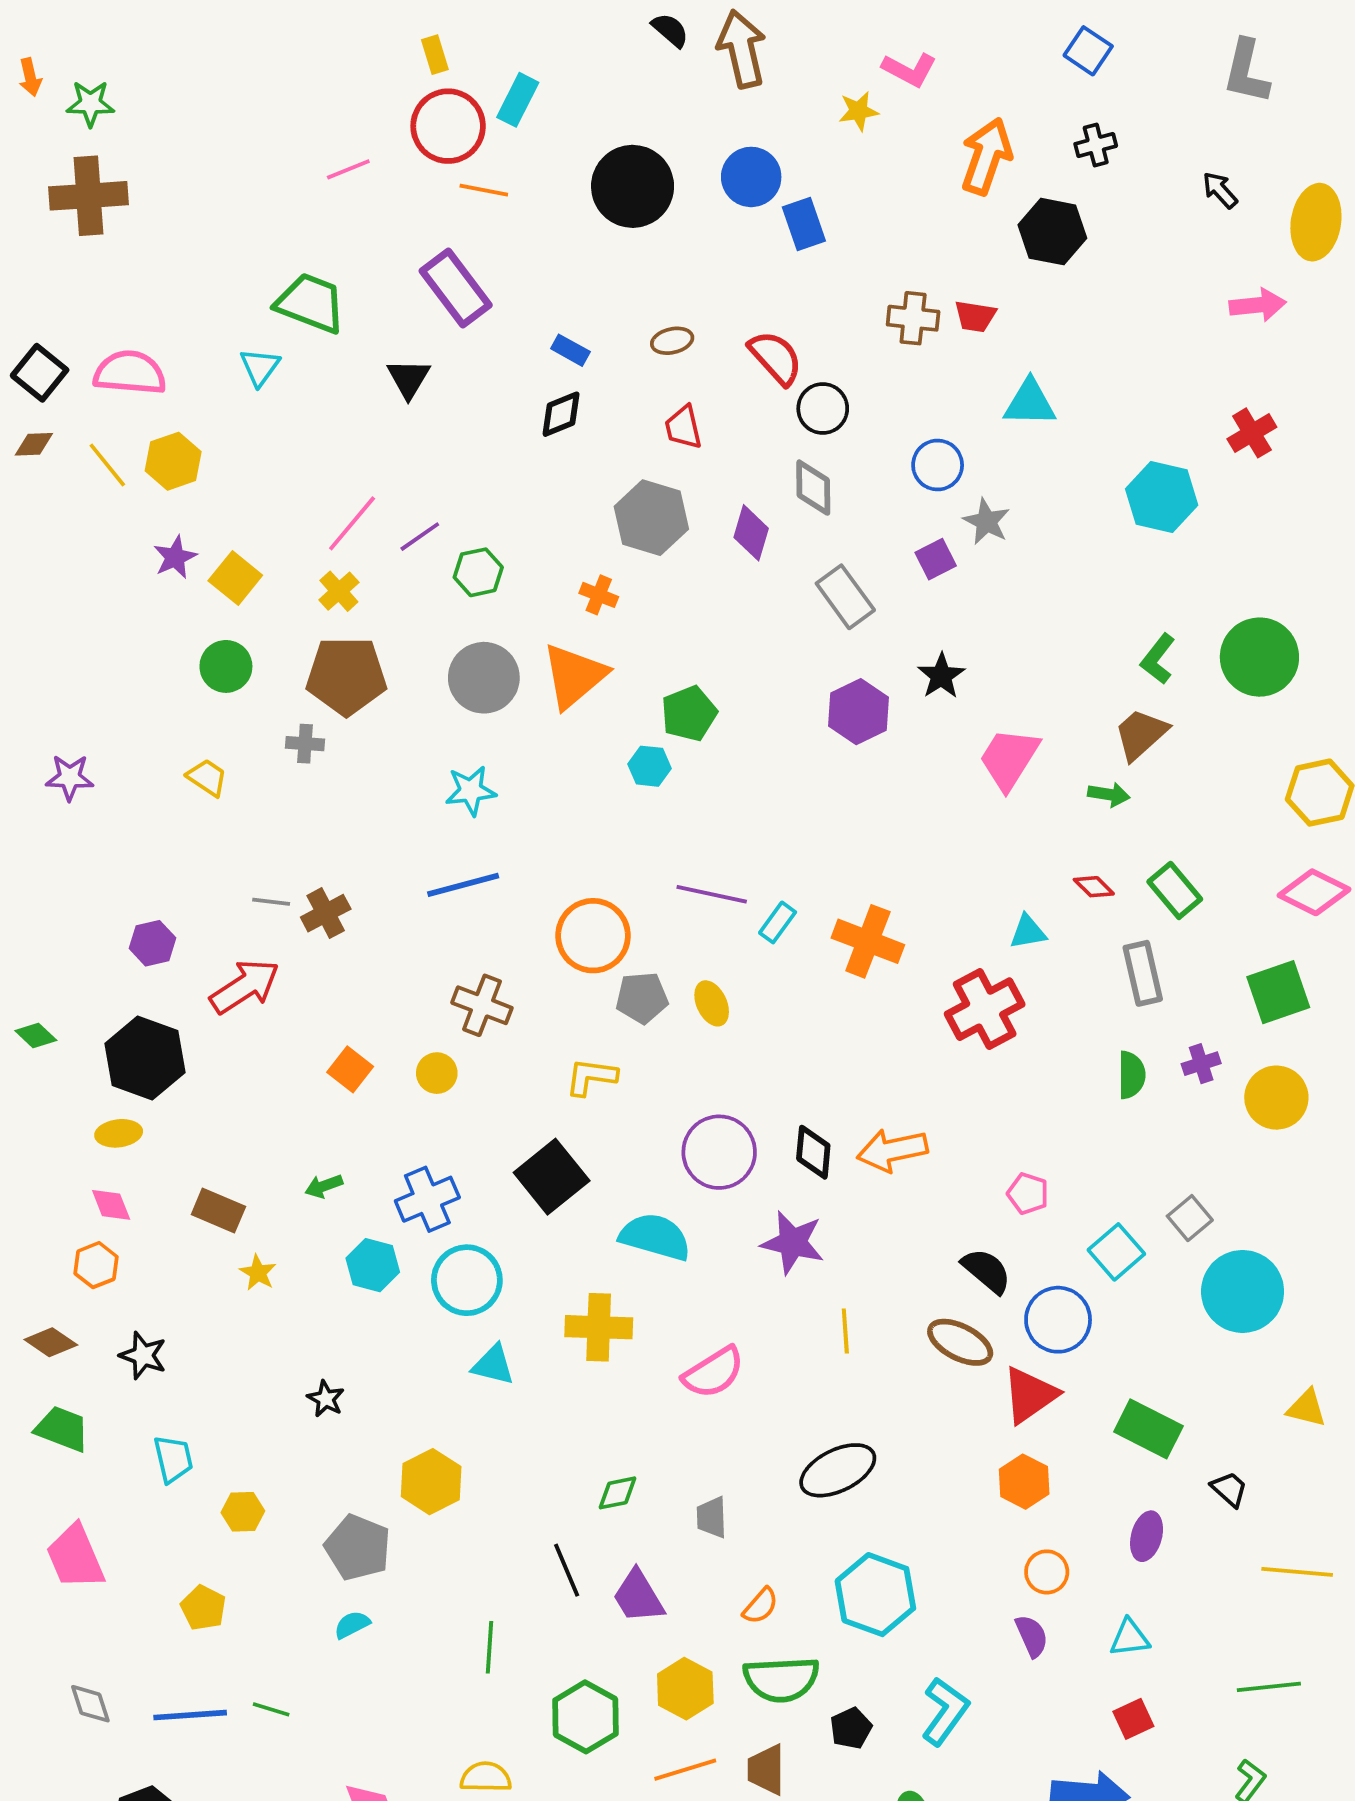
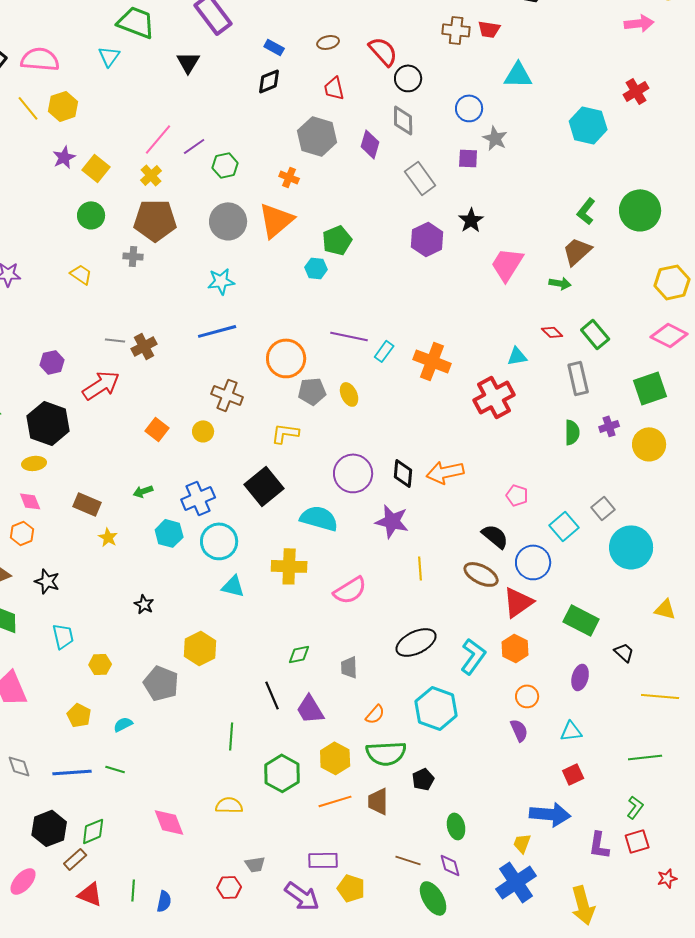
purple square: (936, 559) -> (468, 158), turned 30
cyan semicircle: (352, 1625) -> (123, 724), moved
cyan L-shape: (945, 1711) -> (473, 656), moved

